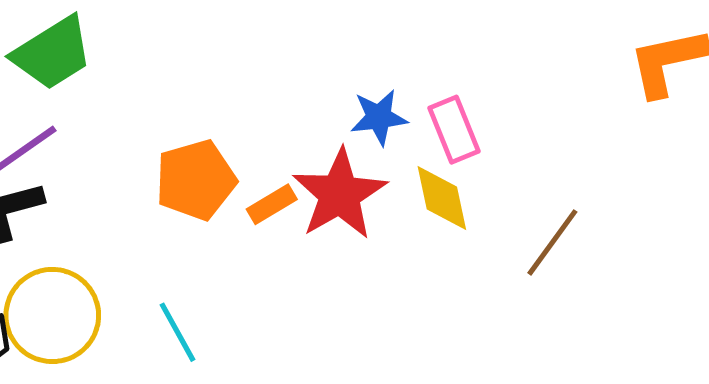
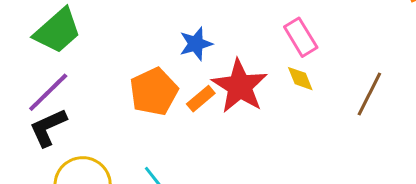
blue star: (379, 117) -> (196, 44), moved
yellow diamond: (442, 198) -> (300, 79), size x0.7

